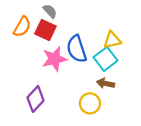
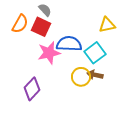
yellow triangle: (112, 40) -> (107, 25), moved
blue semicircle: (77, 49) -> (69, 44), turned 110
yellow circle: (90, 103) -> (81, 77), moved

